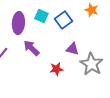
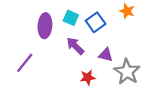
purple arrow: (31, 48) -> (75, 46), moved

